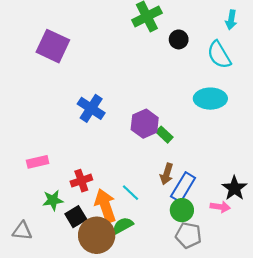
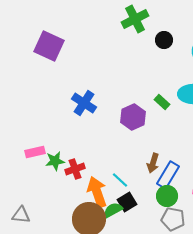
green rectangle: (164, 135) -> (162, 102), moved
green star: (53, 200) -> (55, 161), moved
black square: (76, 217) -> (127, 202), moved

